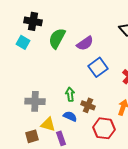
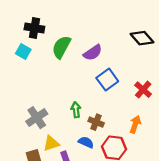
gray cross: (35, 101) -> (37, 118), turned -36
blue semicircle: (70, 116) -> (86, 142), moved
yellow triangle: (48, 124) -> (51, 143), turned -35

